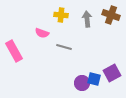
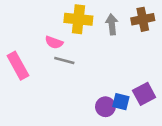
yellow cross: (61, 15) -> (78, 19), size x1.5
brown cross: (111, 15) -> (143, 19), turned -30
gray line: (64, 47) -> (64, 60), moved

